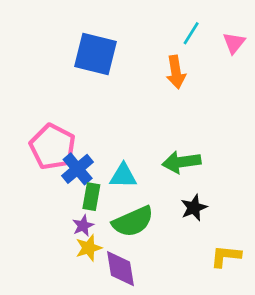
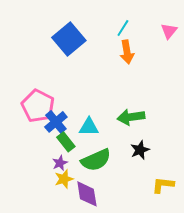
cyan line: (191, 33) -> (123, 28), moved
blue square: (96, 54) -> (69, 39), turned 36
green rectangle: (91, 197) -> (66, 142), turned -48

